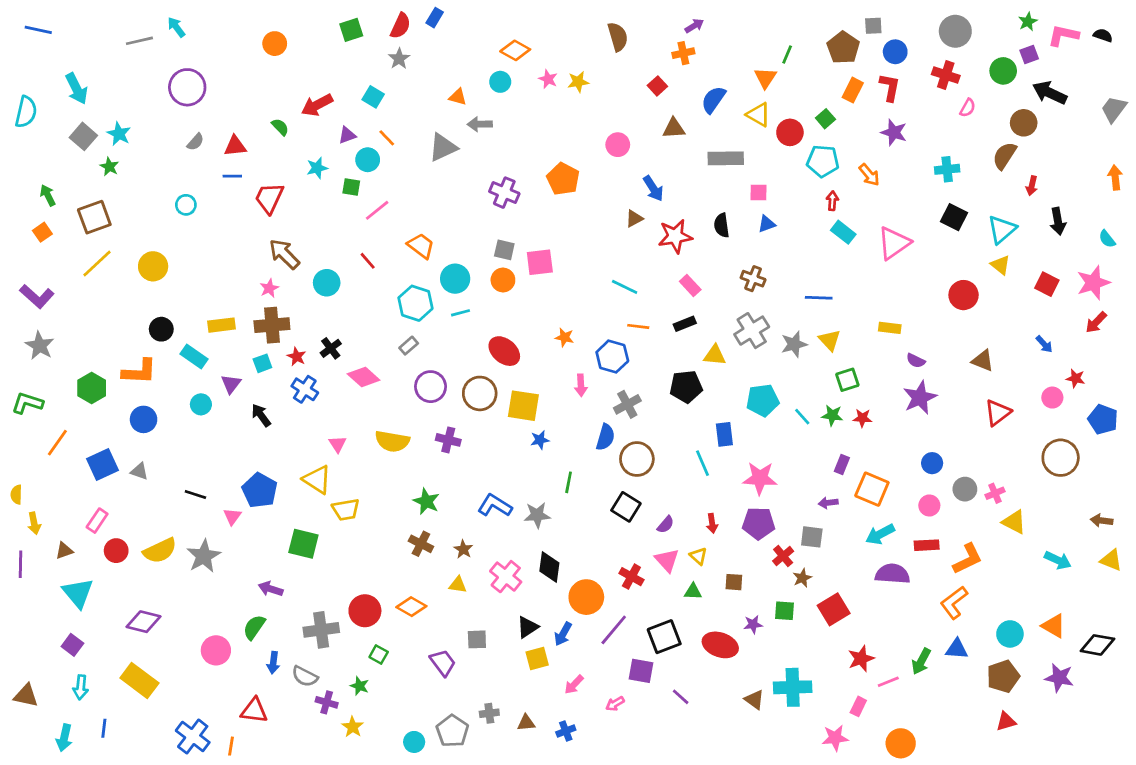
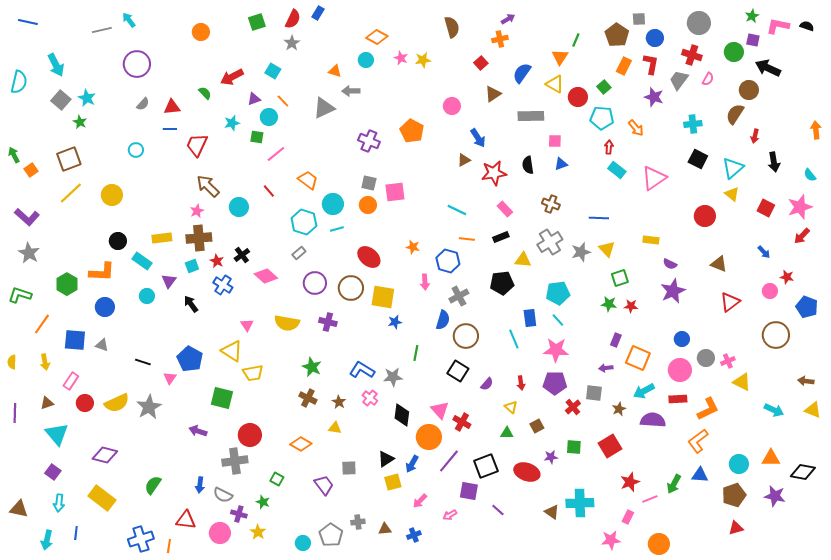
purple square: (1029, 54) -> (753, 40), turned 32
gray trapezoid: (1114, 109) -> (679, 80), moved
brown triangle: (674, 128) -> (493, 94), turned -30
green arrow: (48, 195) -> (14, 155), moved
cyan line: (802, 417) -> (558, 320), moved
blue square: (103, 465) -> (75, 340), turned 30
pink circle: (929, 506) -> (680, 370), size x1.5
yellow arrow: (34, 523) -> (45, 362), moved
pink triangle: (667, 560) -> (440, 410), moved
pink cross: (506, 577) -> (370, 398), moved, size x0.7
brown star: (802, 578) -> (619, 409), moved
brown square: (734, 582) -> (537, 426), turned -32
red circle: (365, 611) -> (250, 435), moved
orange triangle: (1054, 626) -> (771, 458), turned -30
green semicircle: (254, 627) -> (153, 485), moved
pink circle: (216, 650) -> (220, 533), moved
blue cross: (193, 736) -> (141, 539), turned 35

